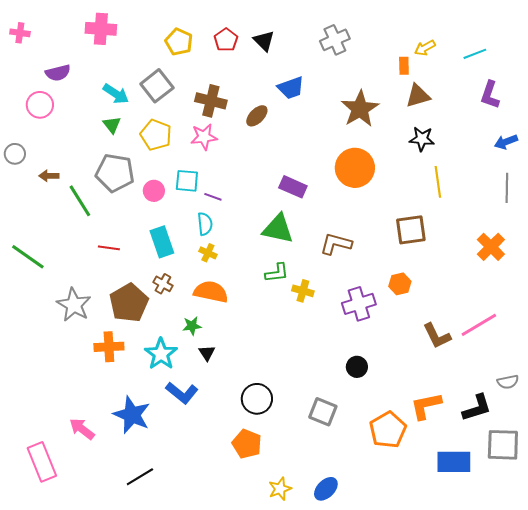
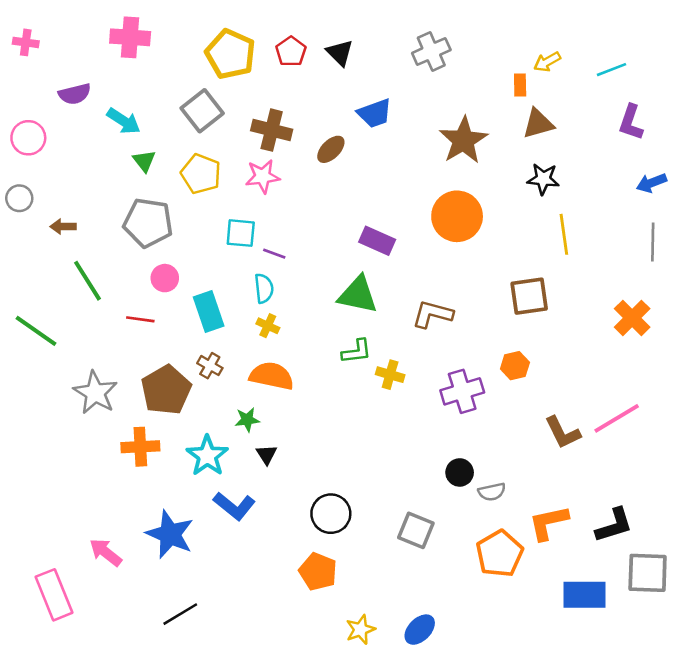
yellow pentagon: (179, 42) -> (230, 54), size x1.4
cyan arrow: (116, 94) -> (124, 121), moved
pink circle: (40, 105) -> (28, 138), moved
pink circle: (154, 191) -> (165, 278), moved
green line: (80, 201) -> (88, 281), moved
gray semicircle: (508, 382) -> (492, 492), moved

